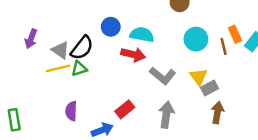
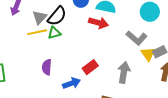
gray triangle: (61, 50) -> (40, 17), turned 35
gray L-shape: (163, 76) -> (136, 38), moved
yellow triangle: (199, 77) -> (148, 54), moved

